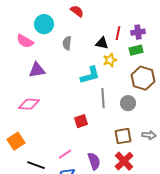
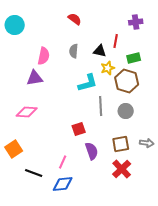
cyan circle: (44, 24) -> (15, 25), moved
purple cross: (138, 32) -> (136, 22), moved
pink semicircle: (25, 41) -> (44, 56), moved, turned -108
gray semicircle: (67, 43) -> (74, 51), moved
brown hexagon: (143, 78) -> (127, 81), moved
pink line: (65, 154) -> (63, 162), turned -32
purple semicircle: (94, 161) -> (92, 151), moved

